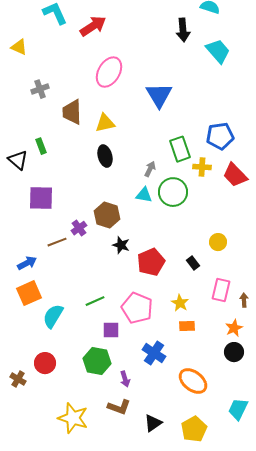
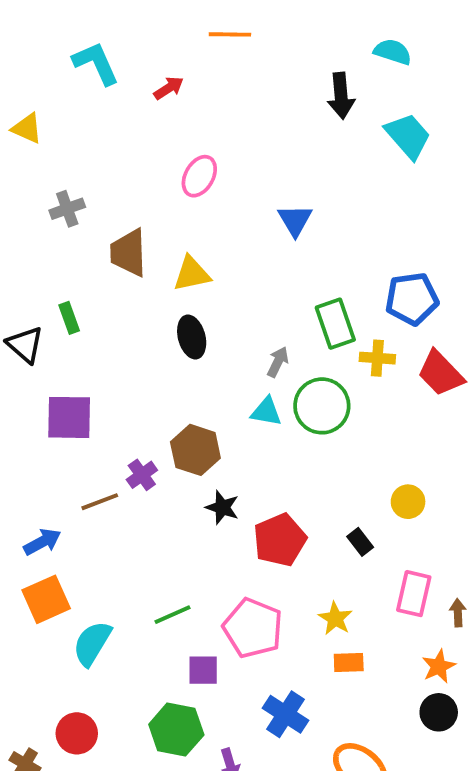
red arrow: (93, 26) -> (169, 88), size x0.6
pink ellipse: (109, 72) -> (199, 176), size x0.7
blue triangle: (159, 95) -> (295, 220), size x0.7

